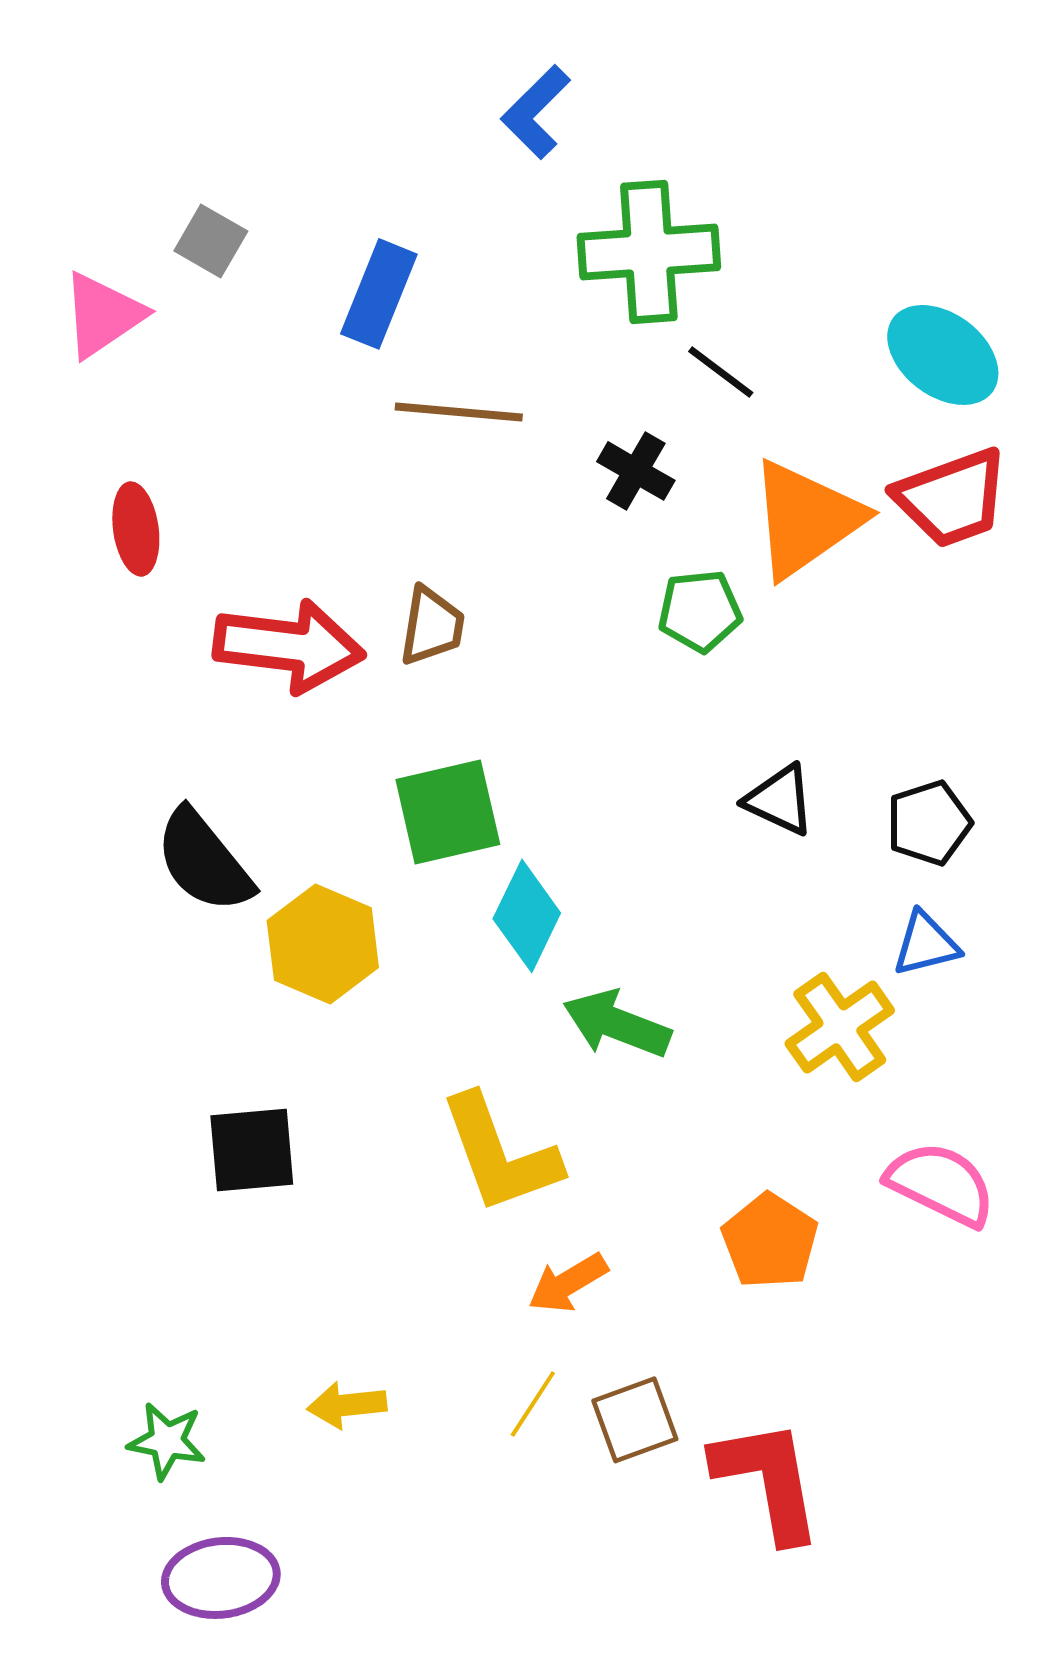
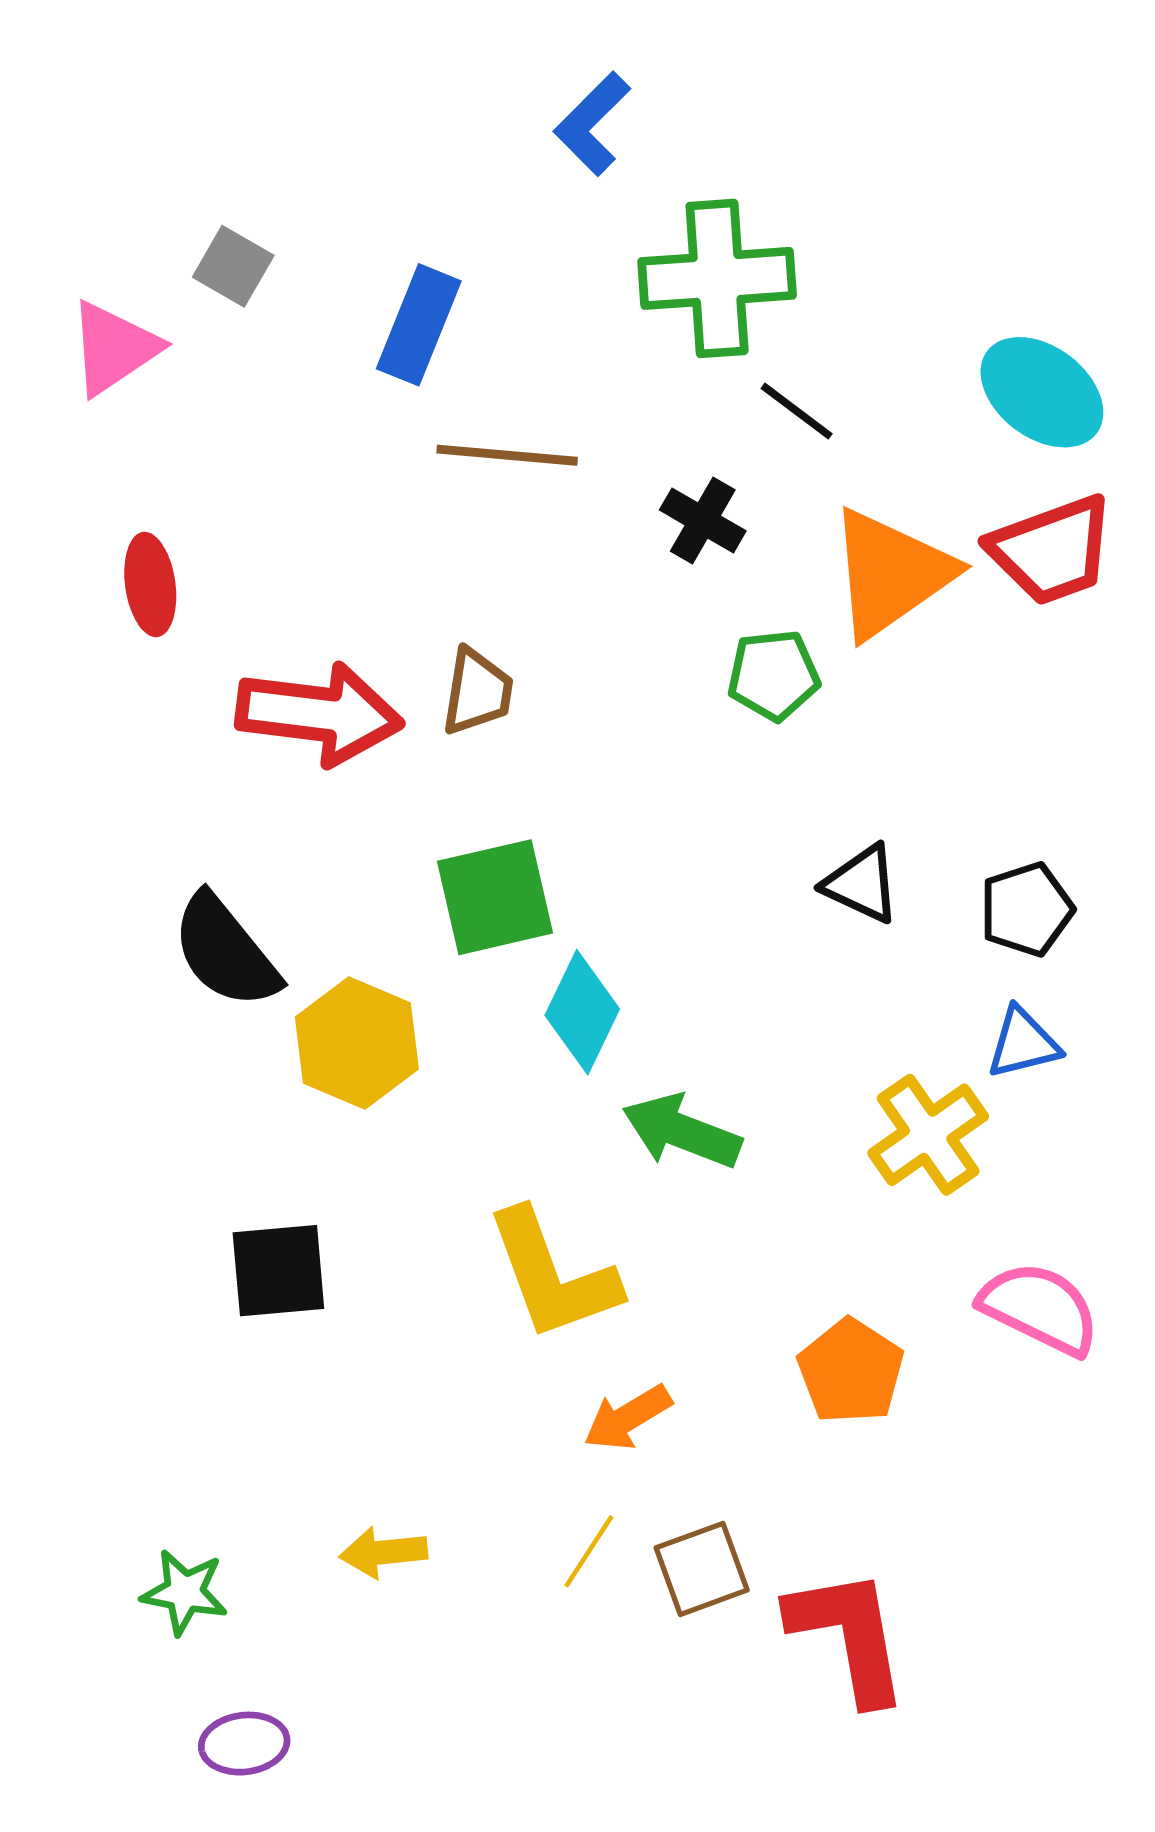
purple ellipse: (221, 1578) -> (244, 1744), size x0.7

